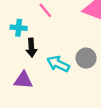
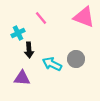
cyan cross: (19, 28) -> (18, 33), turned -32

